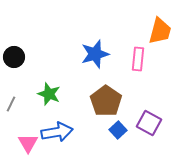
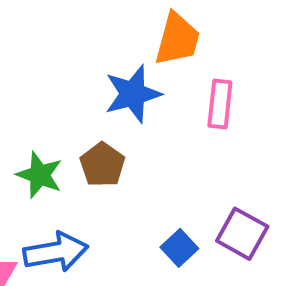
orange trapezoid: (160, 31) -> (177, 39), moved
brown pentagon: (106, 101) -> (102, 165), moved, size x0.7

